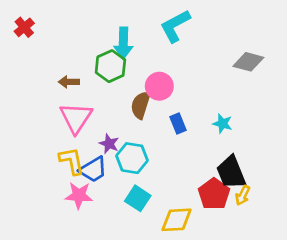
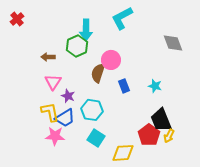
gray diamond: (248, 62) -> (173, 43), turned 55
pink triangle: (76, 118) -> (53, 82), size x0.7
purple star: (109, 144) -> (68, 96), moved

